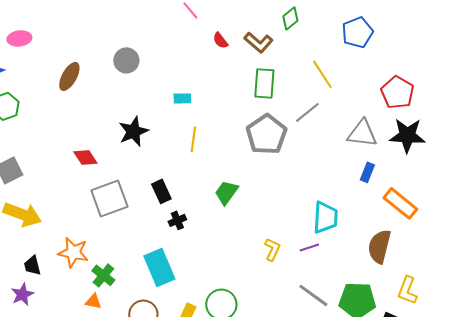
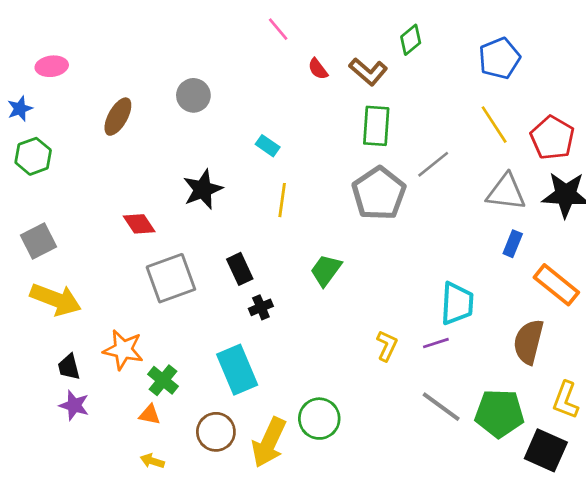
yellow line: (322, 74) -> (494, 125), moved
cyan rectangle: (182, 98) -> (268, 146), turned 36
purple star: (22, 294) -> (74, 405), moved, turned -30

